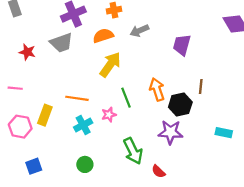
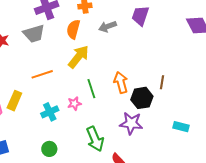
orange semicircle: (103, 36) -> (73, 29), turned -60
purple trapezoid: (182, 45) -> (140, 16), moved
orange line: (77, 98) -> (42, 74), moved, turned -30

